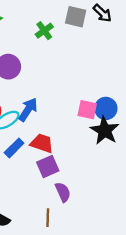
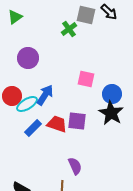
green cross: (44, 31) -> (69, 29), moved
pink square: (87, 110) -> (86, 79), moved
purple square: (48, 167) -> (77, 121), moved, turned 30

